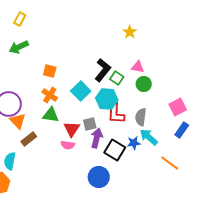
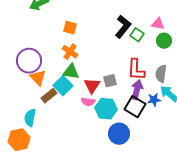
cyan square: (81, 91) -> (63, 86), moved
cyan hexagon: (107, 99) -> (106, 109), moved
purple arrow: (97, 138) -> (137, 90), moved

